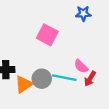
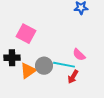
pink square: (47, 35) -> (26, 34), moved
red arrow: (90, 79) -> (73, 77), moved

